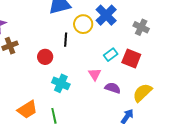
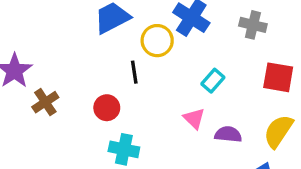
red square: (131, 59) -> (278, 77), moved
cyan cross: (61, 83) -> (124, 149), moved

